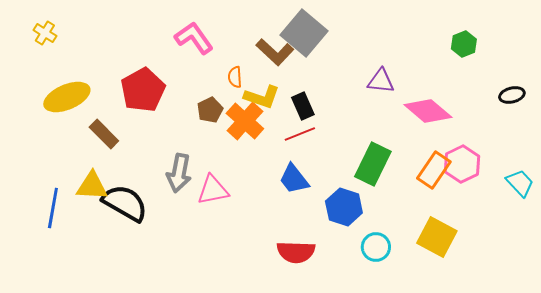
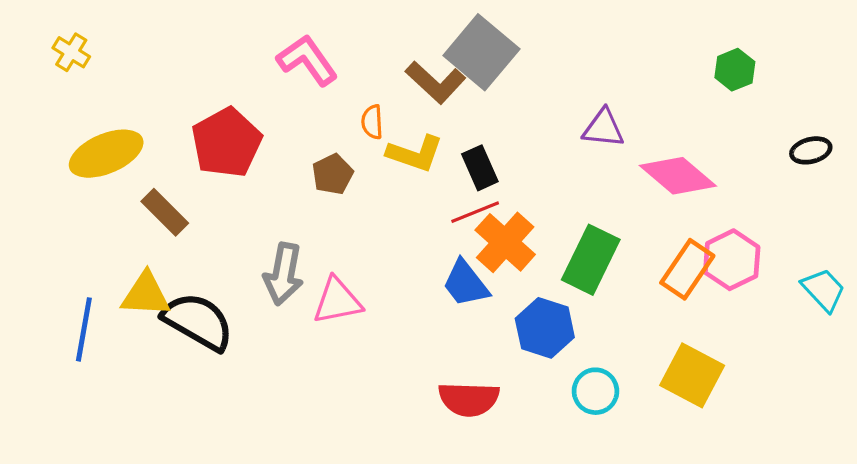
orange cross: (245, 121) -> (505, 242), moved

